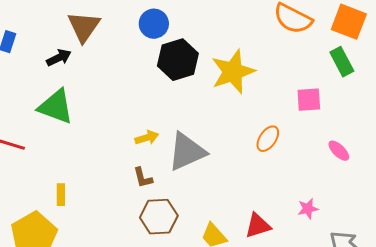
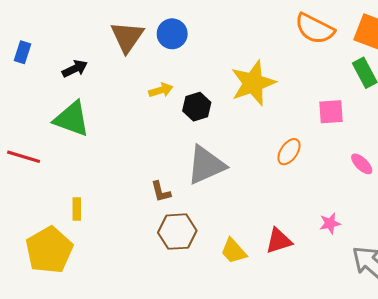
brown triangle: (84, 27) -> (127, 37), moved
black hexagon: (178, 60) -> (197, 107), moved, size x0.7
yellow arrow: (147, 138) -> (161, 90), moved

